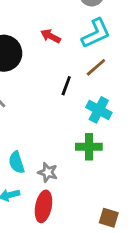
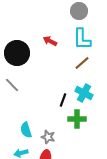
cyan L-shape: (96, 33) -> (82, 39), turned 115
black line: (66, 86) -> (63, 100), moved

